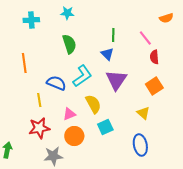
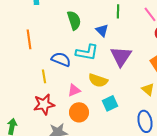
blue triangle: (107, 54) -> (102, 30), moved
cyan L-shape: (82, 76) -> (87, 52), turned 45
yellow semicircle: (93, 104) -> (98, 80), turned 138

